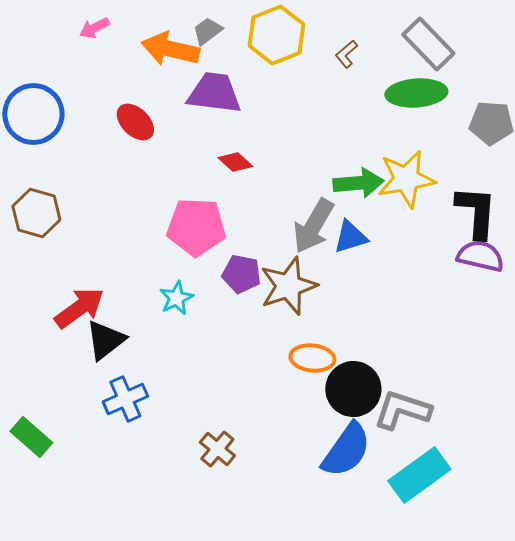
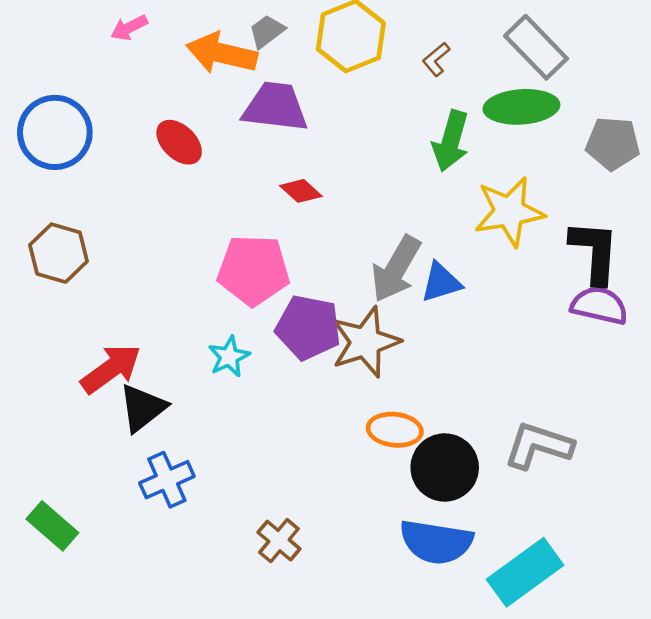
green arrow: (358, 183) -> (451, 141), moved, turned 111
purple pentagon: (241, 274) -> (308, 327), size x1.4
gray L-shape: (402, 410) -> (538, 446), moved
blue semicircle: (346, 450) -> (436, 542), turned 64

